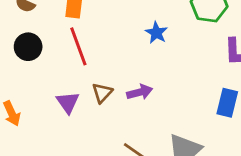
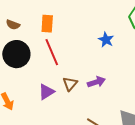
black circle: (28, 47) -> (16, 54), size x1.4
purple triangle: (68, 102) -> (46, 92), turned 36

